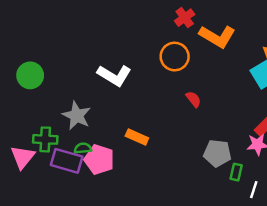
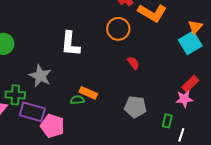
white L-shape: (114, 75) -> (70, 44), turned 64
green semicircle: (83, 148) -> (77, 100), moved
gray pentagon: (217, 153) -> (135, 107), moved
pink pentagon: (99, 160) -> (52, 126), moved

